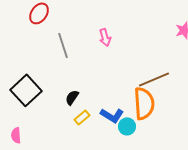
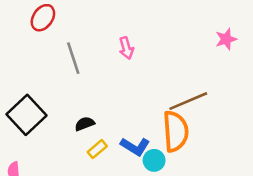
black semicircle: (72, 97) -> (85, 124), turned 35

